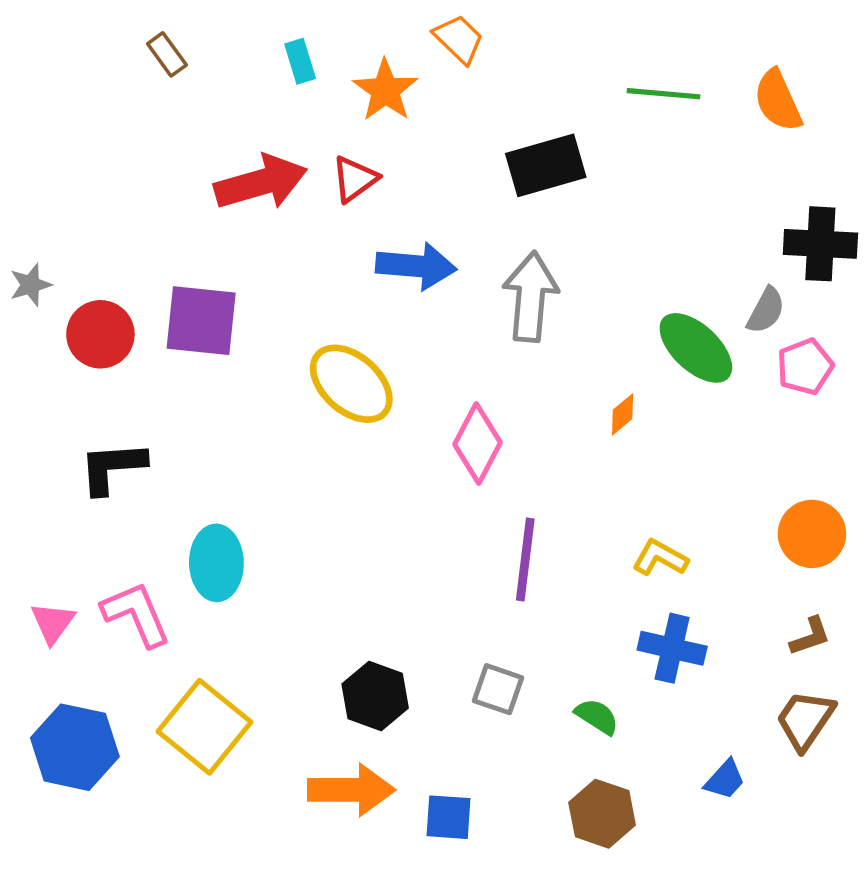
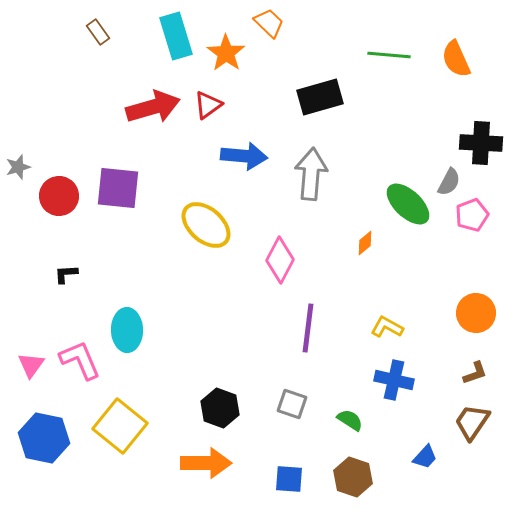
cyan rectangle: (300, 61) -> (176, 36), size x1.8
black L-shape: (112, 467) -> (66, 274), size x0.6
blue square: (449, 817) -> (289, 479), moved

